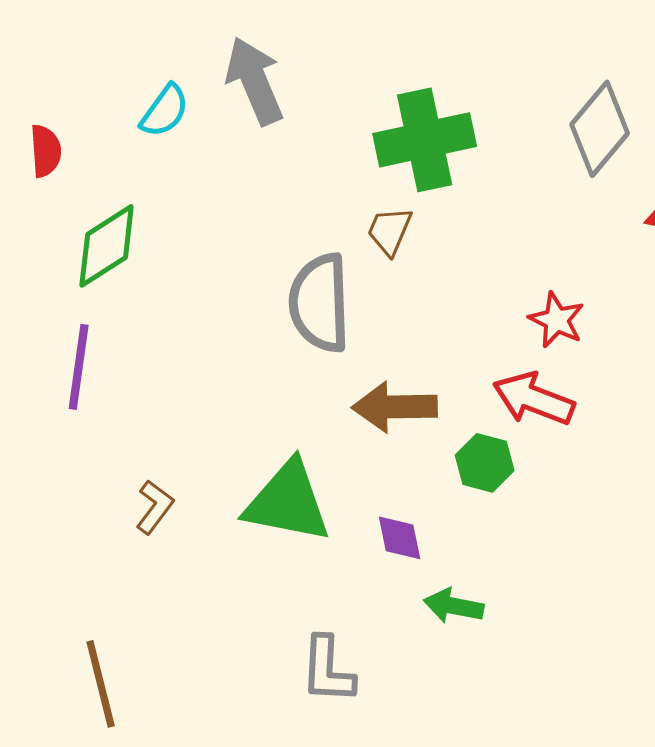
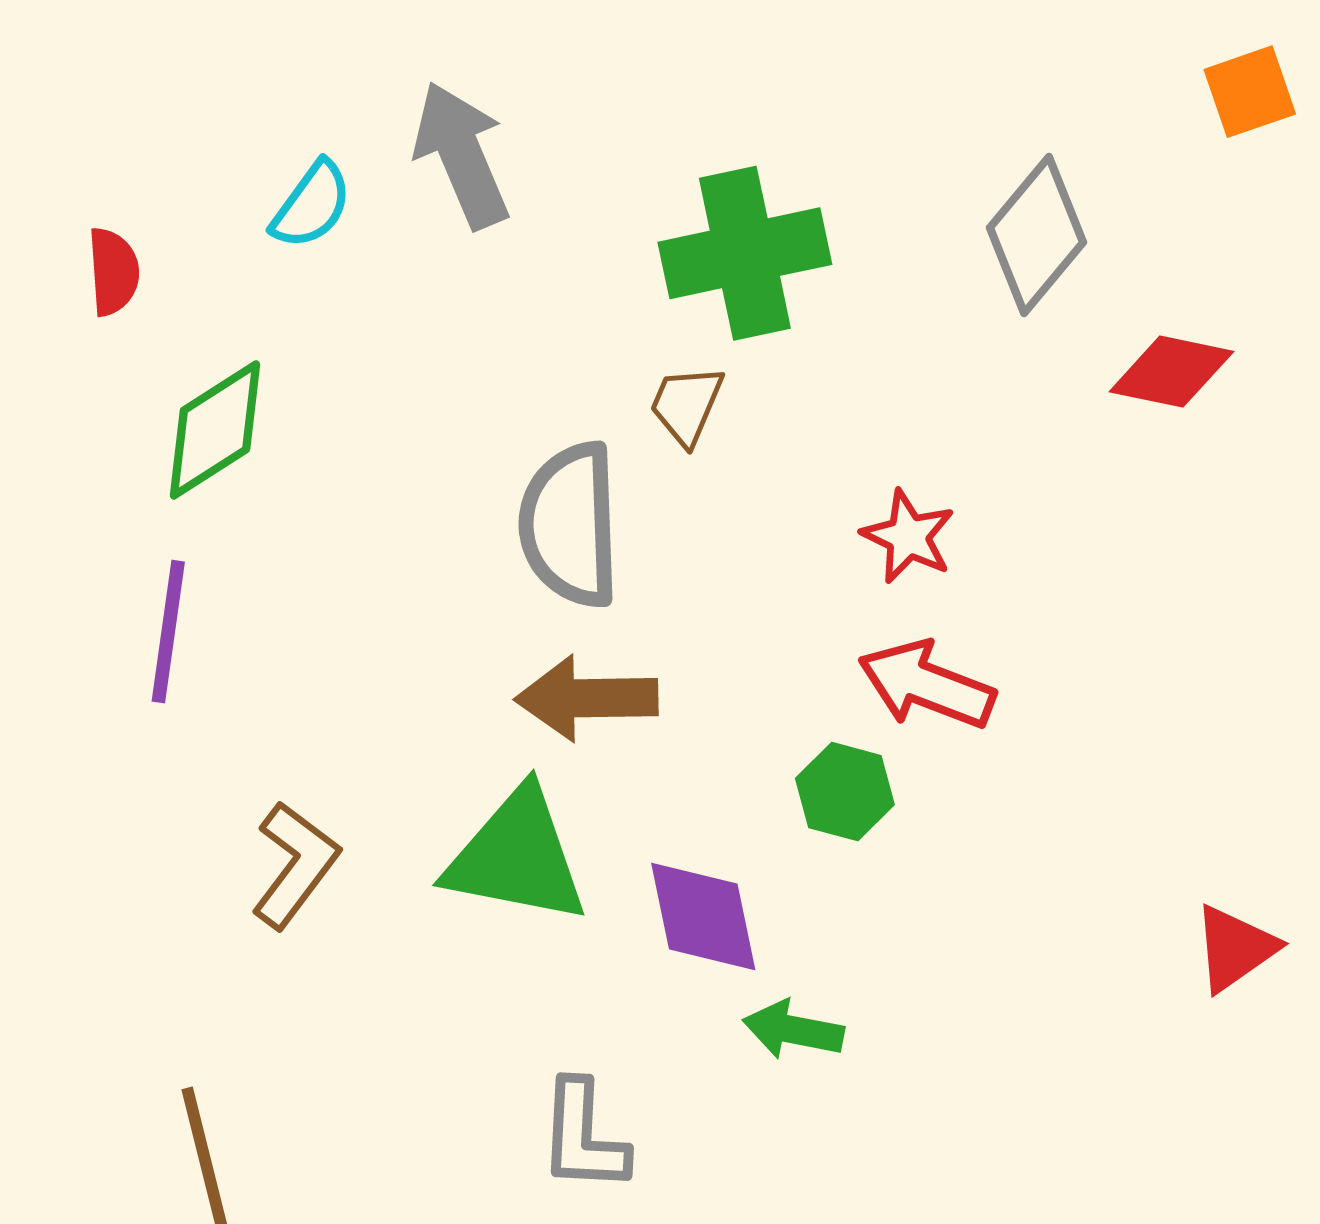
red star: (557, 320) -> (908, 537), moved
brown arrow: (395, 407) -> (587, 698), moved
brown L-shape: (155, 507) -> (295, 865), size x1.4
purple diamond: (400, 538) -> (703, 917), size x1.5

